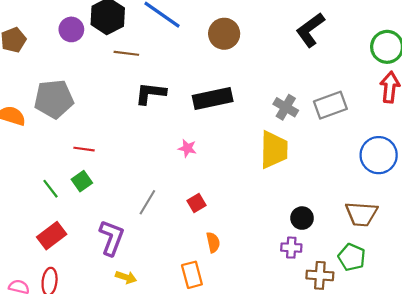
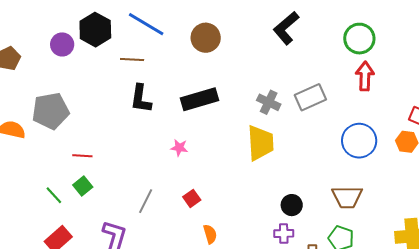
brown line: (126, 53) -> (132, 60), moved
black L-shape: (150, 93) -> (141, 99), turned -84

